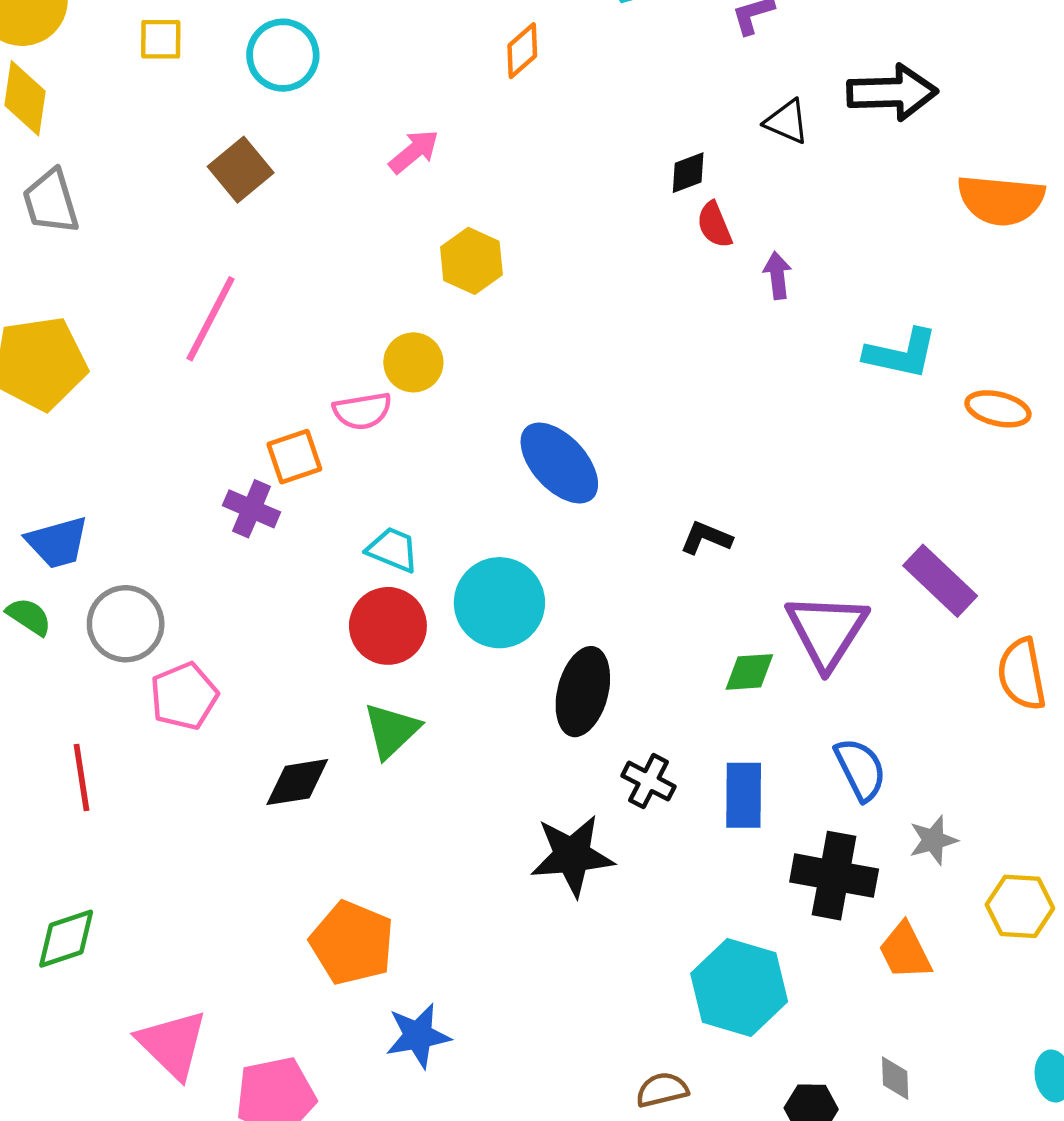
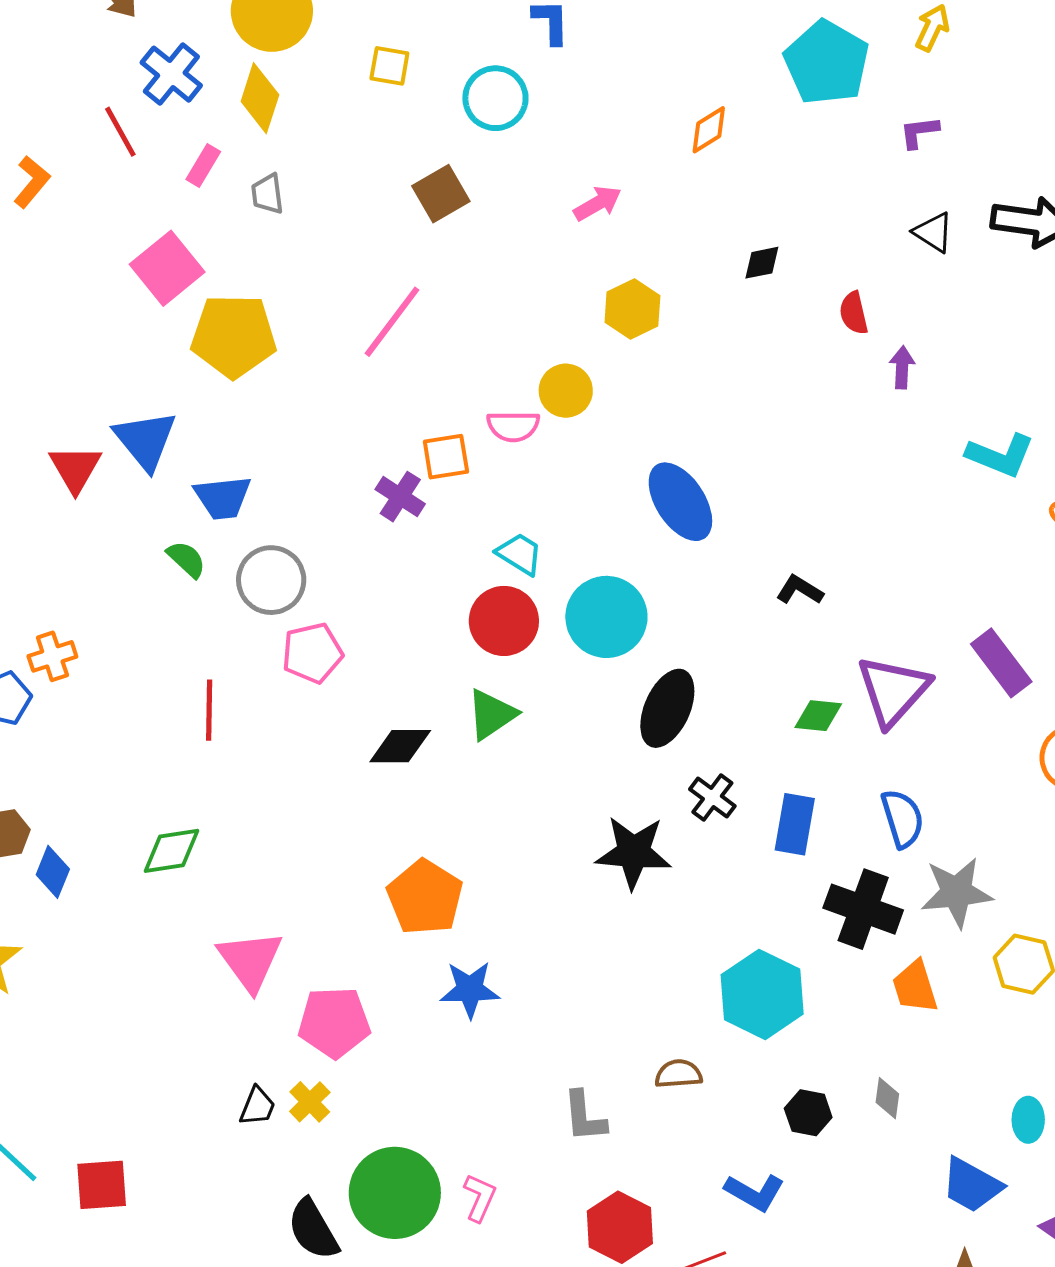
black diamond: (688, 173) -> (762, 263), moved
gray trapezoid: (51, 202) -> (267, 194), size x0.7
gray star: (933, 840) -> (957, 892), size x1.6

